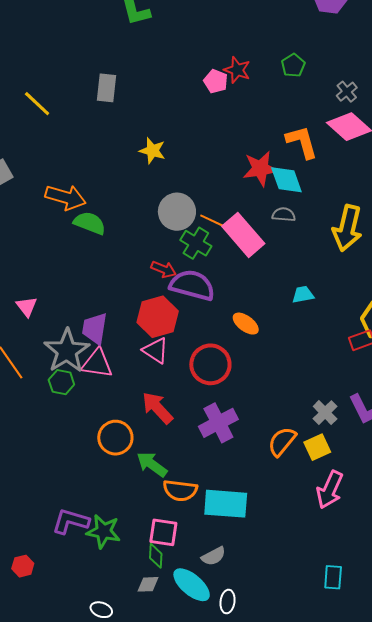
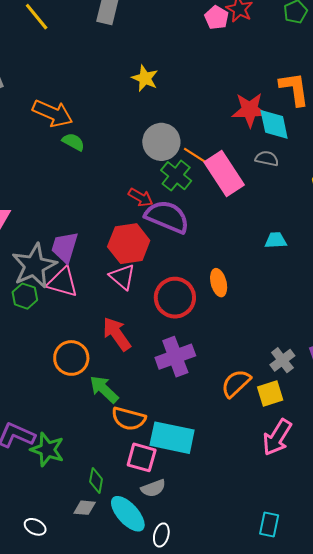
green semicircle: (90, 223) -> (73, 142), size x0.7
orange ellipse: (246, 324) -> (219, 283), moved, turned 32
pink square: (163, 532) -> (142, 457), moved

